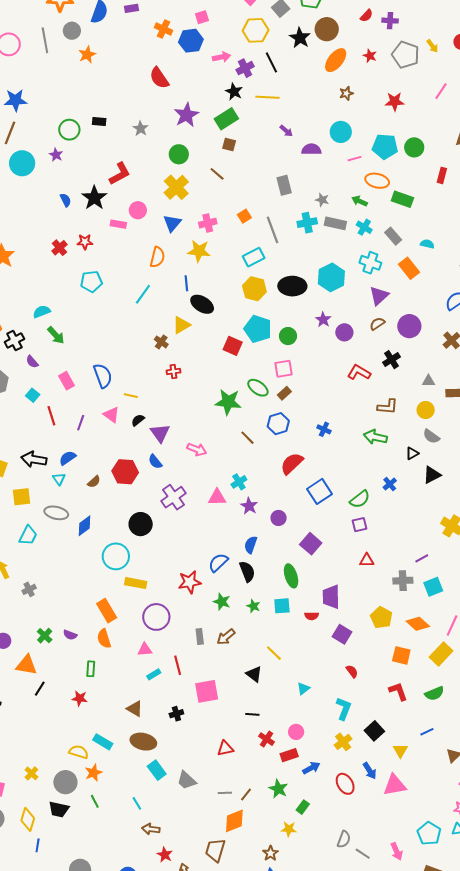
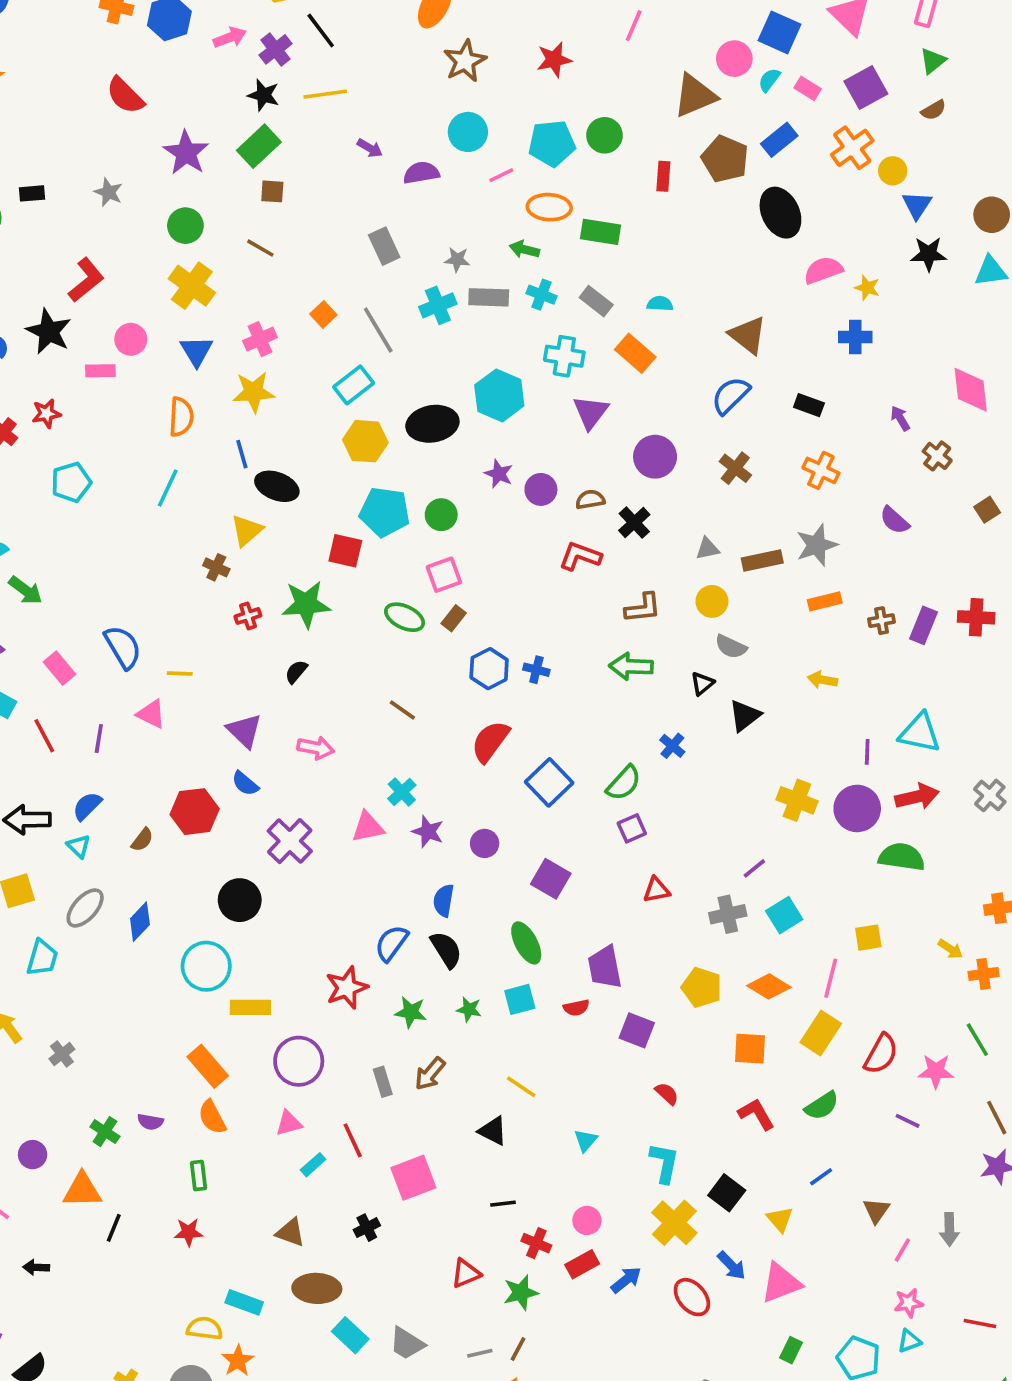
brown star: (346, 93) -> (465, 61), size x1.6
brown semicircle: (377, 324) -> (590, 500), moved, turned 35
green star: (228, 402) -> (306, 604), moved
black semicircle: (138, 420) -> (296, 672), moved
blue hexagon: (278, 424) -> (489, 669), moved
gray ellipse: (56, 513) -> (85, 908), turned -50
yellow cross: (343, 742) -> (674, 1223), size x1.4
green star: (278, 789) -> (521, 1293), moved, turned -30
green rectangle: (303, 807) -> (791, 1350), moved

